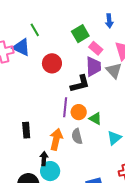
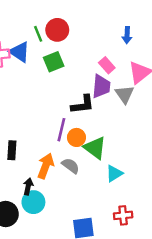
green square: (80, 34) -> (54, 62), moved
red circle: (52, 63) -> (57, 30), moved
green triangle: (95, 119) -> (95, 148), size x1.5
gray semicircle: (77, 136) -> (71, 166), turned 133

